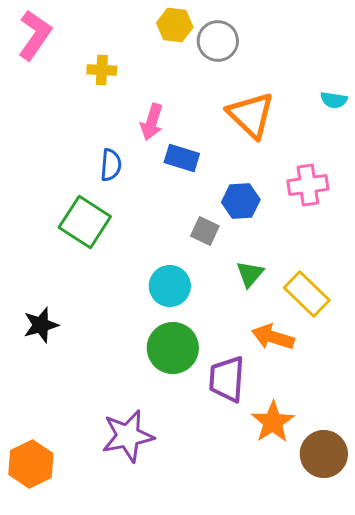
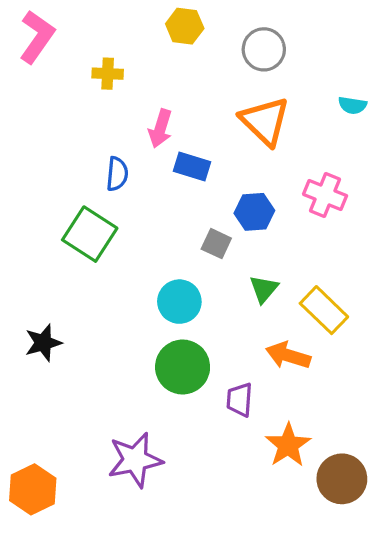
gray circle: (218, 41) -> (264, 49), moved
pink cross: (308, 185) -> (325, 195), turned 30
purple trapezoid: (227, 379) -> (240, 400), size x0.7

